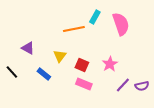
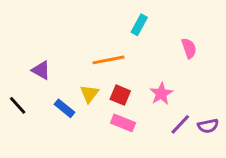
pink semicircle: (121, 24) -> (189, 48), moved, size x0.6
orange line: (74, 29) -> (108, 60), moved
yellow triangle: (60, 56) -> (89, 94), moved

